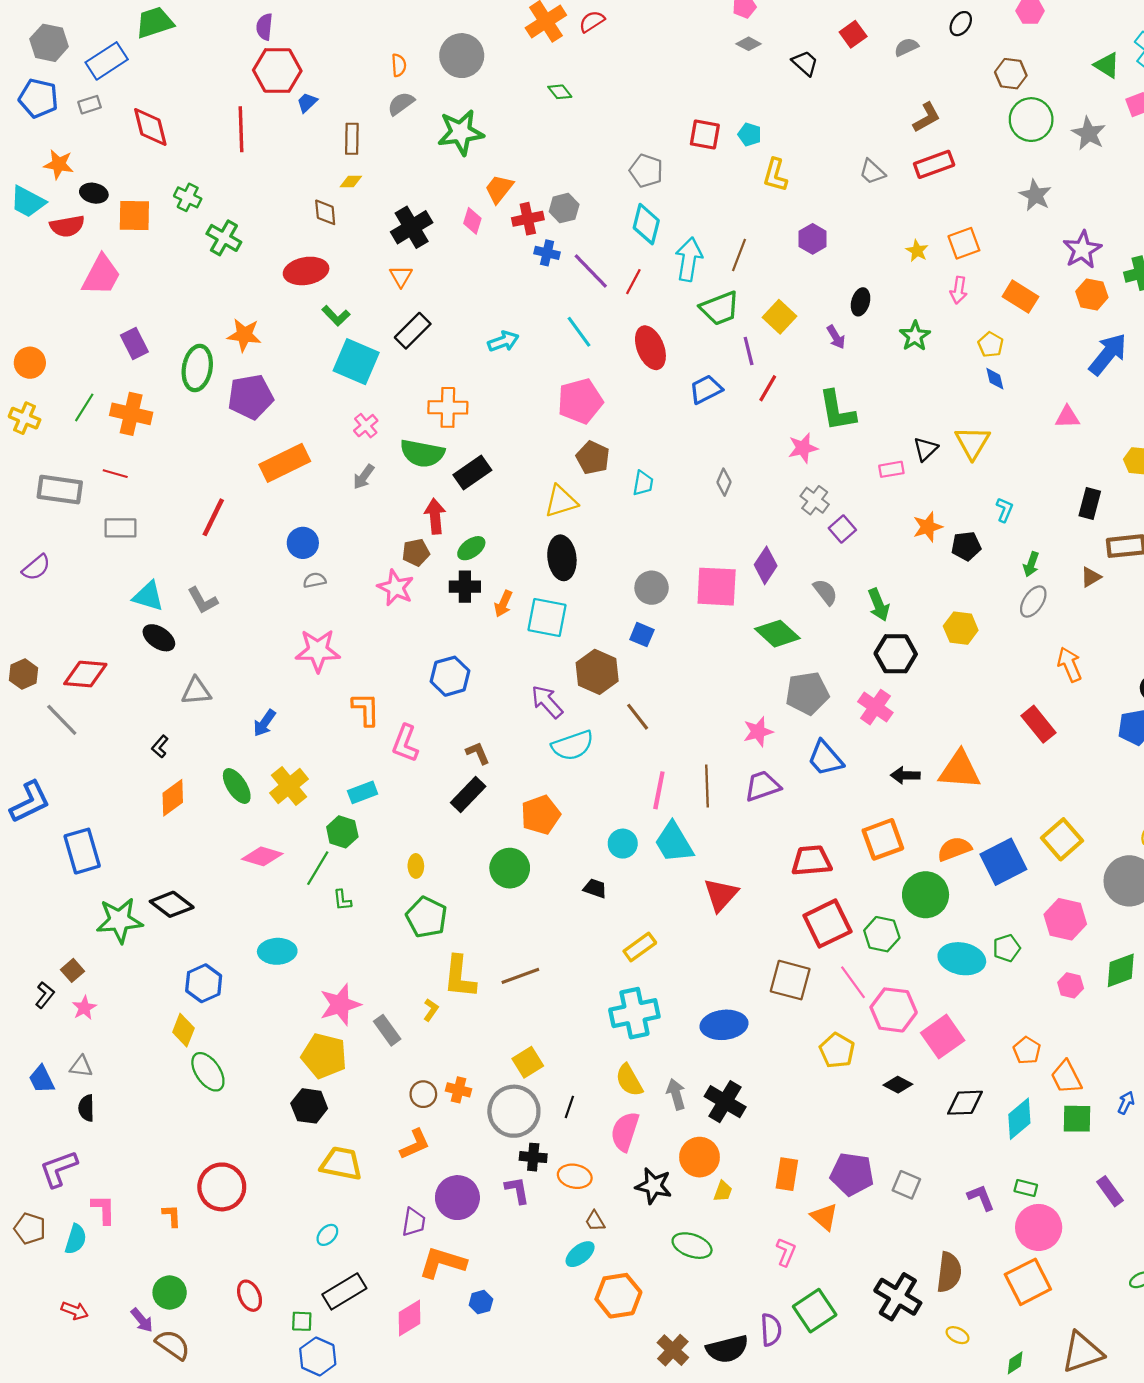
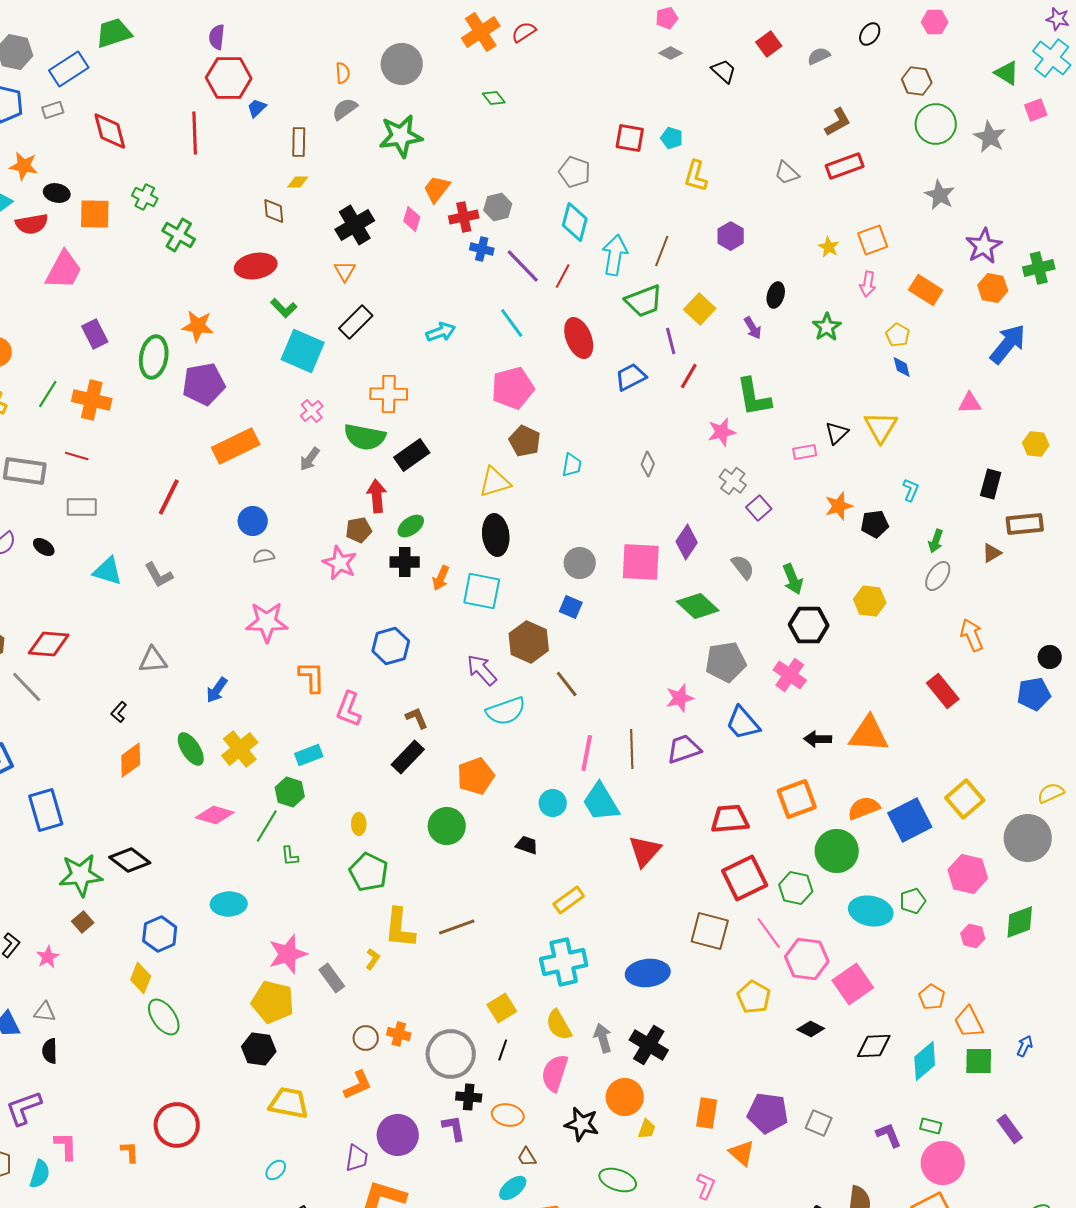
black ellipse: (159, 638) -> (44, 547), moved, size x0.7
brown square: (73, 970) -> (83, 922), moved
yellow square: (528, 1062) -> (502, 1008), moved

